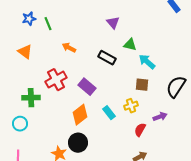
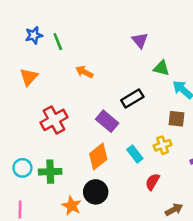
orange triangle: (25, 52) -> (29, 77), turned 35
black rectangle: (107, 58) -> (132, 98), moved, turned -60
red cross: (56, 80) -> (54, 120), moved
green cross: (31, 98) -> (50, 172), moved
red semicircle: (140, 130) -> (152, 182), moved

